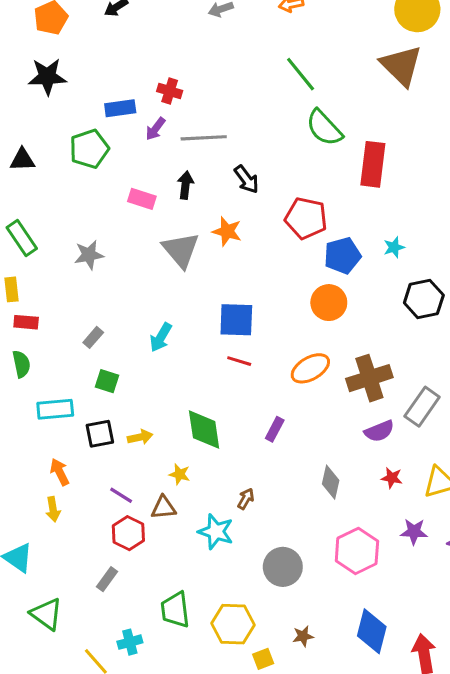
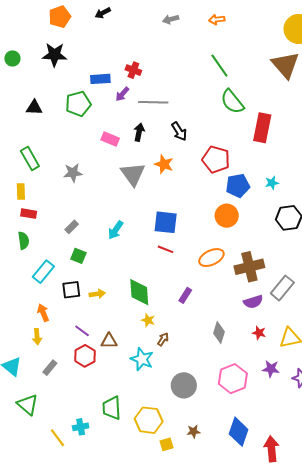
cyan rectangle: (55, 409) -> (43, 272), turned -50
yellow star: (180, 474) -> (148, 320), moved
gray rectangle: (107, 579) -> (50, 368), moved

